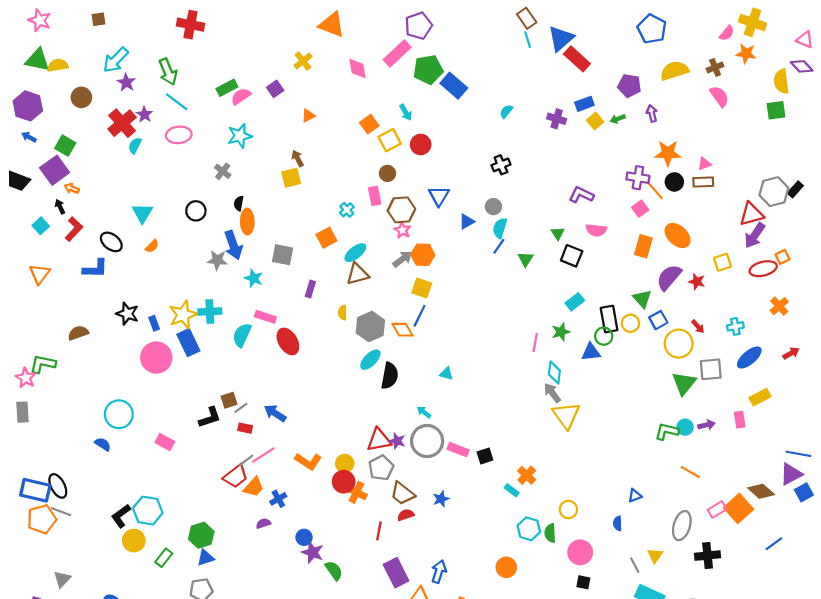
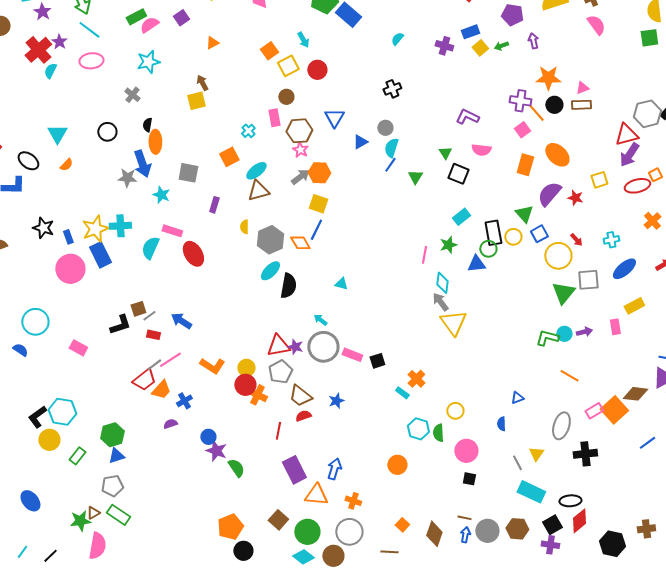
brown diamond: (761, 491) -> (635, 394), turned -35

